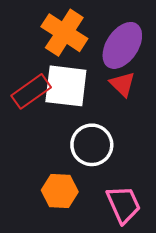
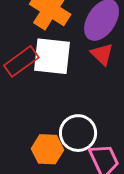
white circle: (92, 145) -> (78, 133), moved

